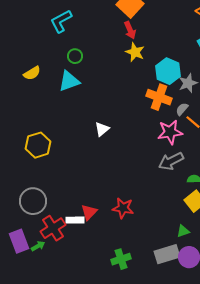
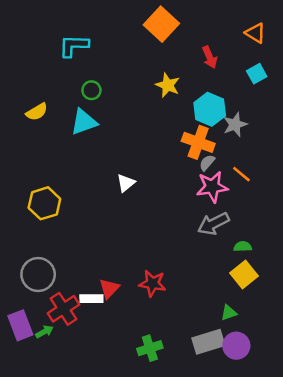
cyan L-shape: (61, 21) -> (74, 46), turned 30
red arrow: (130, 30) -> (210, 57), moved
gray semicircle: (182, 109) -> (207, 163), moved

